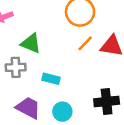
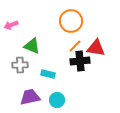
black cross: (107, 101) -> (80, 61), moved
purple trapezoid: (28, 108) -> (30, 97), turned -40

